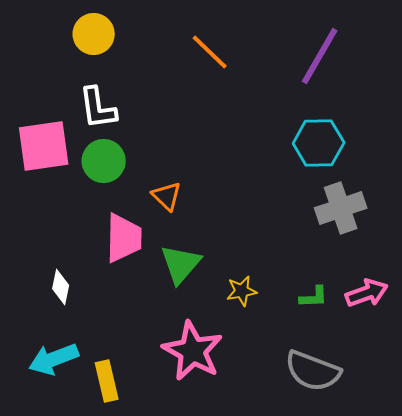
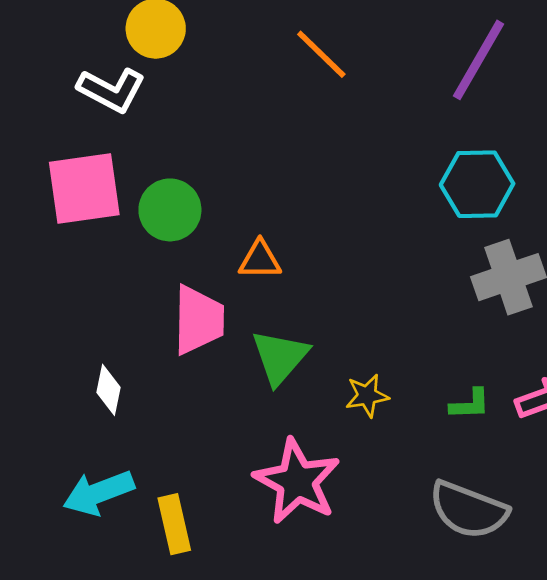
white L-shape: (98, 108) -> (111, 90), moved, turned -54
orange triangle: (167, 196) -> (260, 260), turned -44

